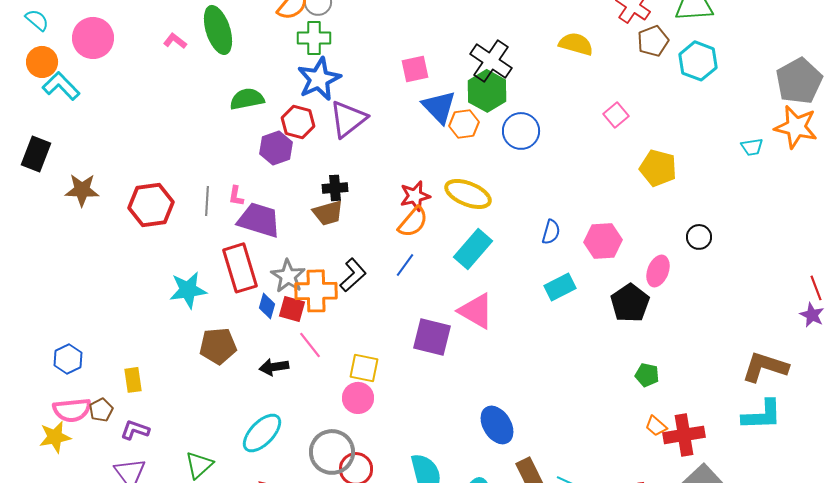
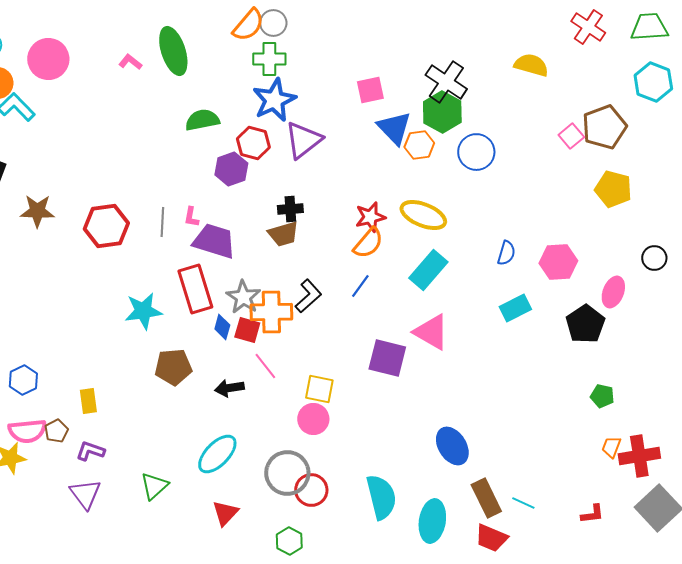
brown pentagon: (653, 41) -> (604, 127), moved, size x1.4
orange trapezoid: (656, 426) -> (611, 447), turned 70

